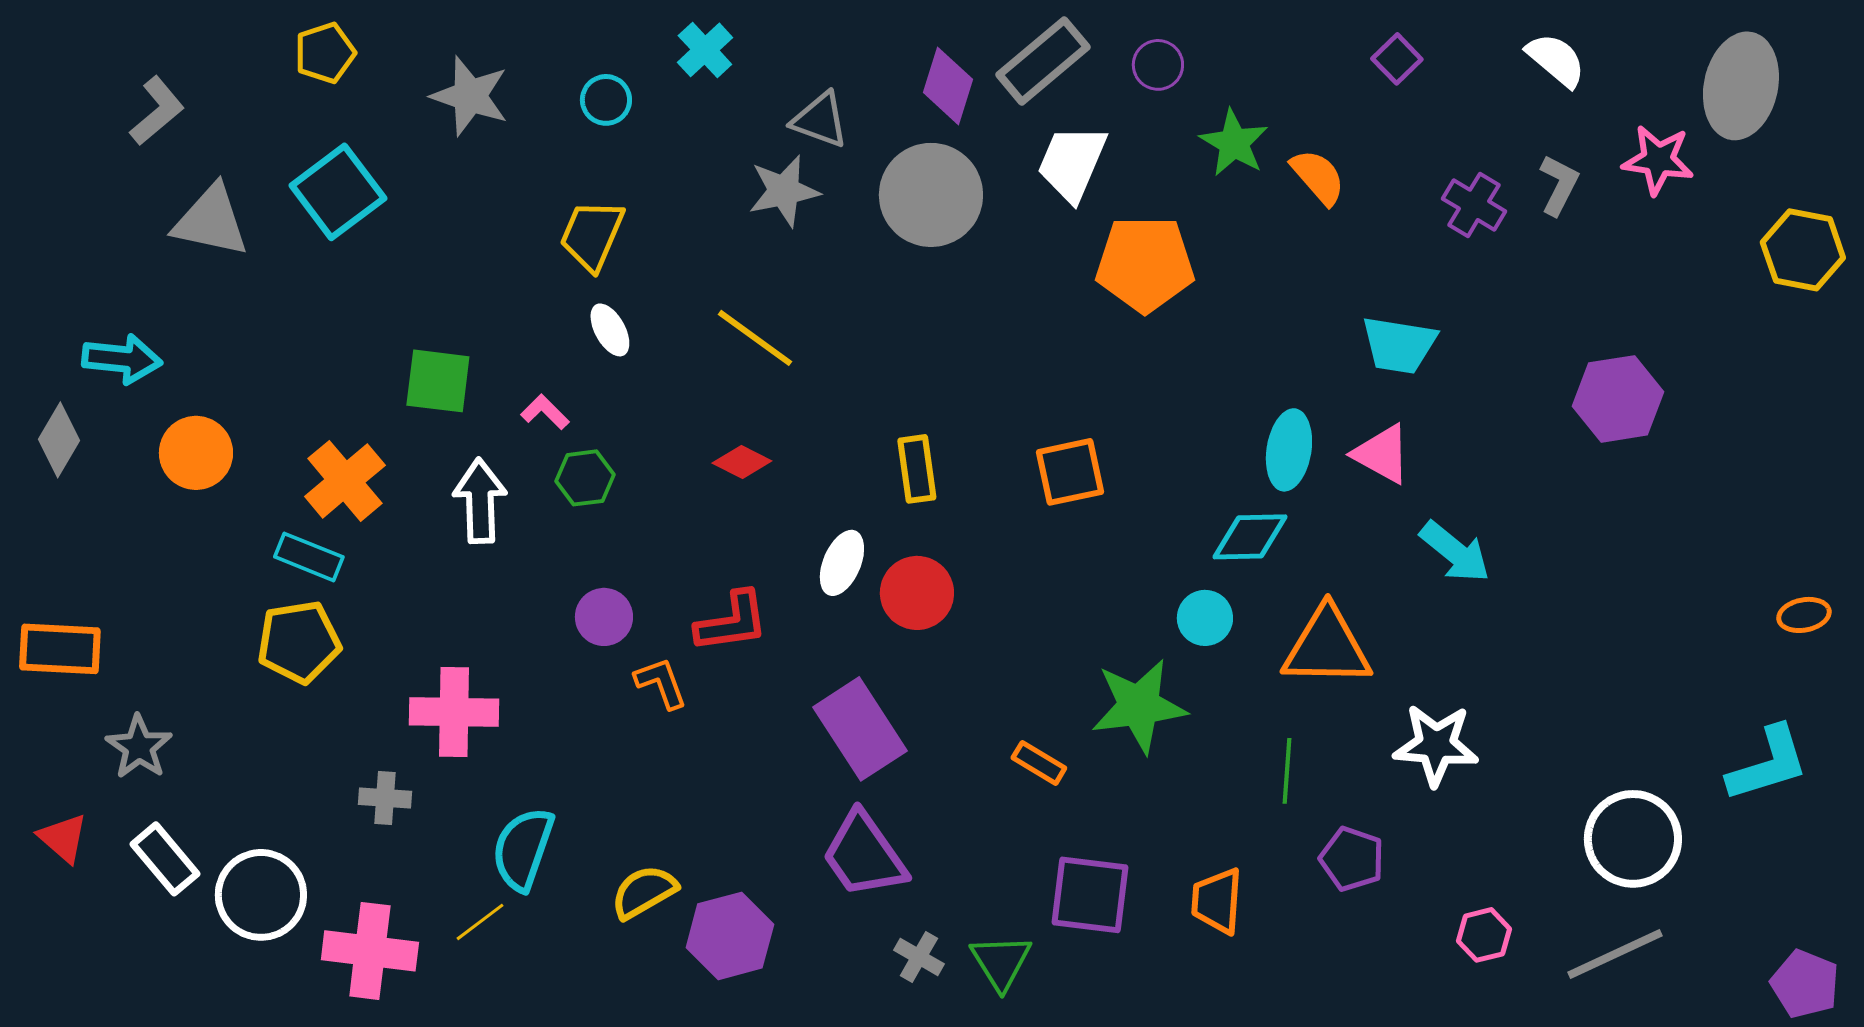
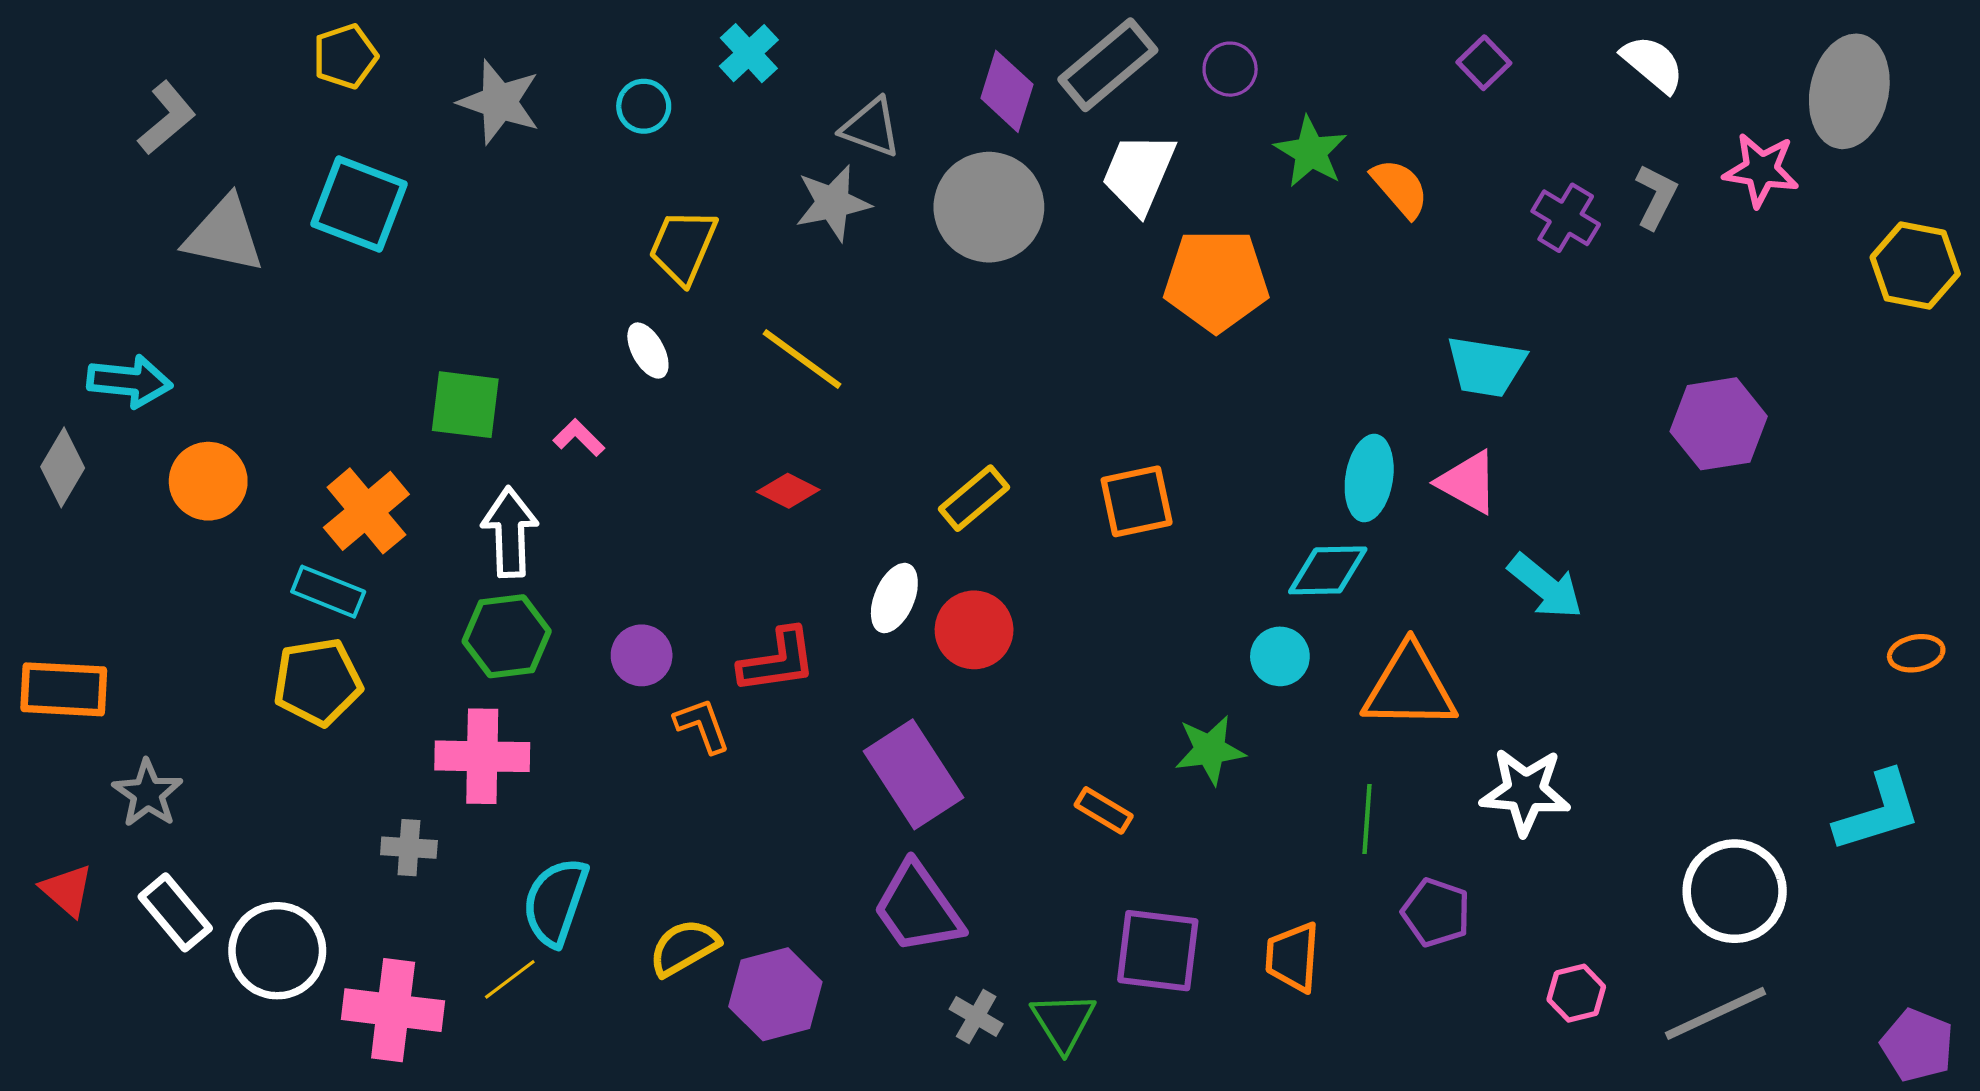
cyan square: (338, 192) -> (359, 204), turned -32
yellow trapezoid: (592, 235) -> (683, 246), moved
yellow rectangle: (917, 469) -> (974, 498), turned 58
green hexagon: (585, 478) -> (507, 636), moved, size x1.4
green star: (1139, 706) -> (1210, 750), size x0.7

